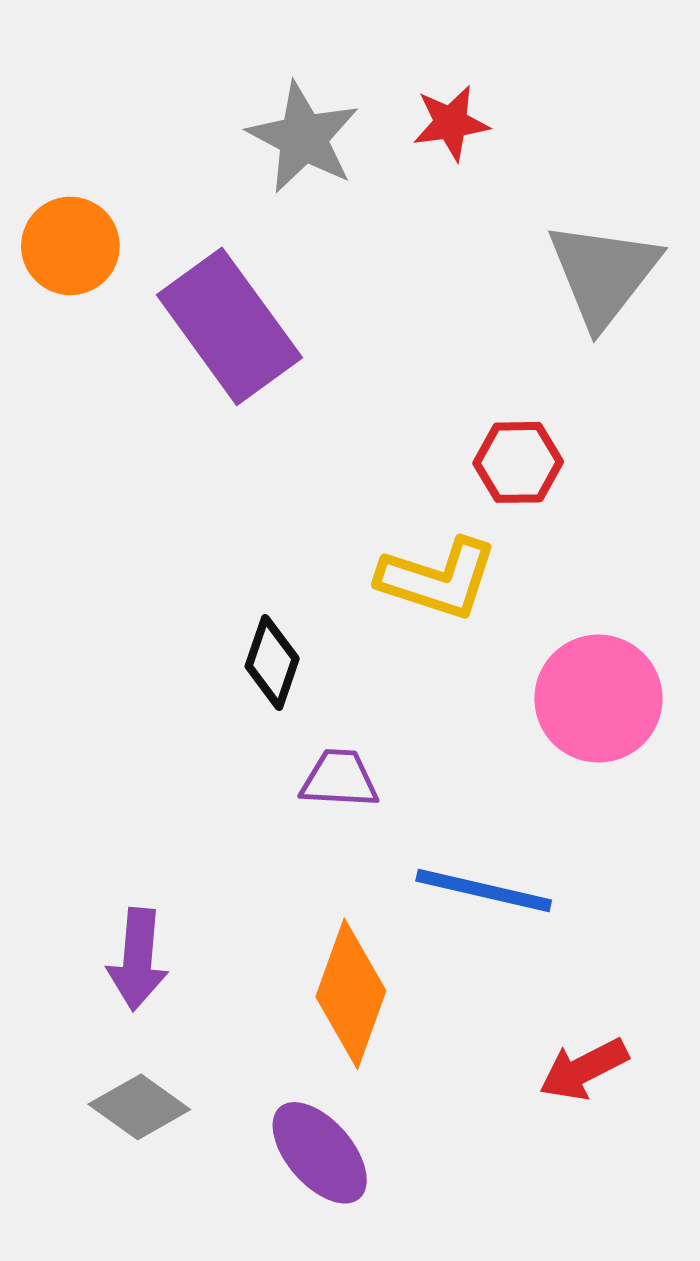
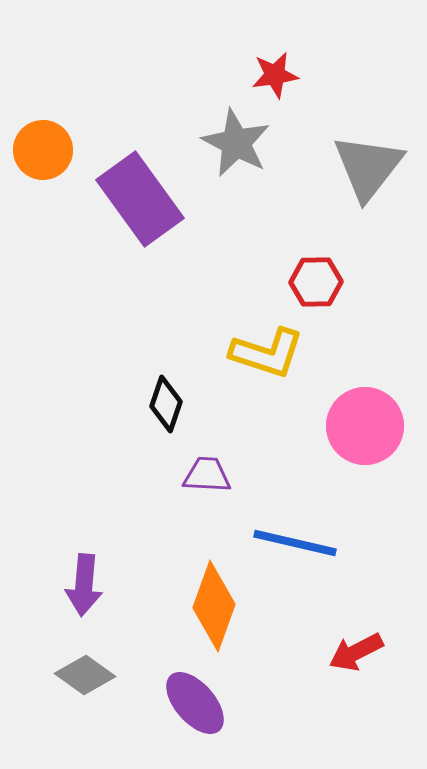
gray star: (303, 138) -> (236, 143), moved

